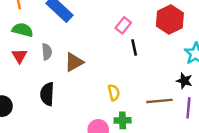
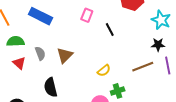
pink rectangle: (123, 25) -> (87, 15), moved
yellow semicircle: (114, 92) -> (104, 71), turned 80

